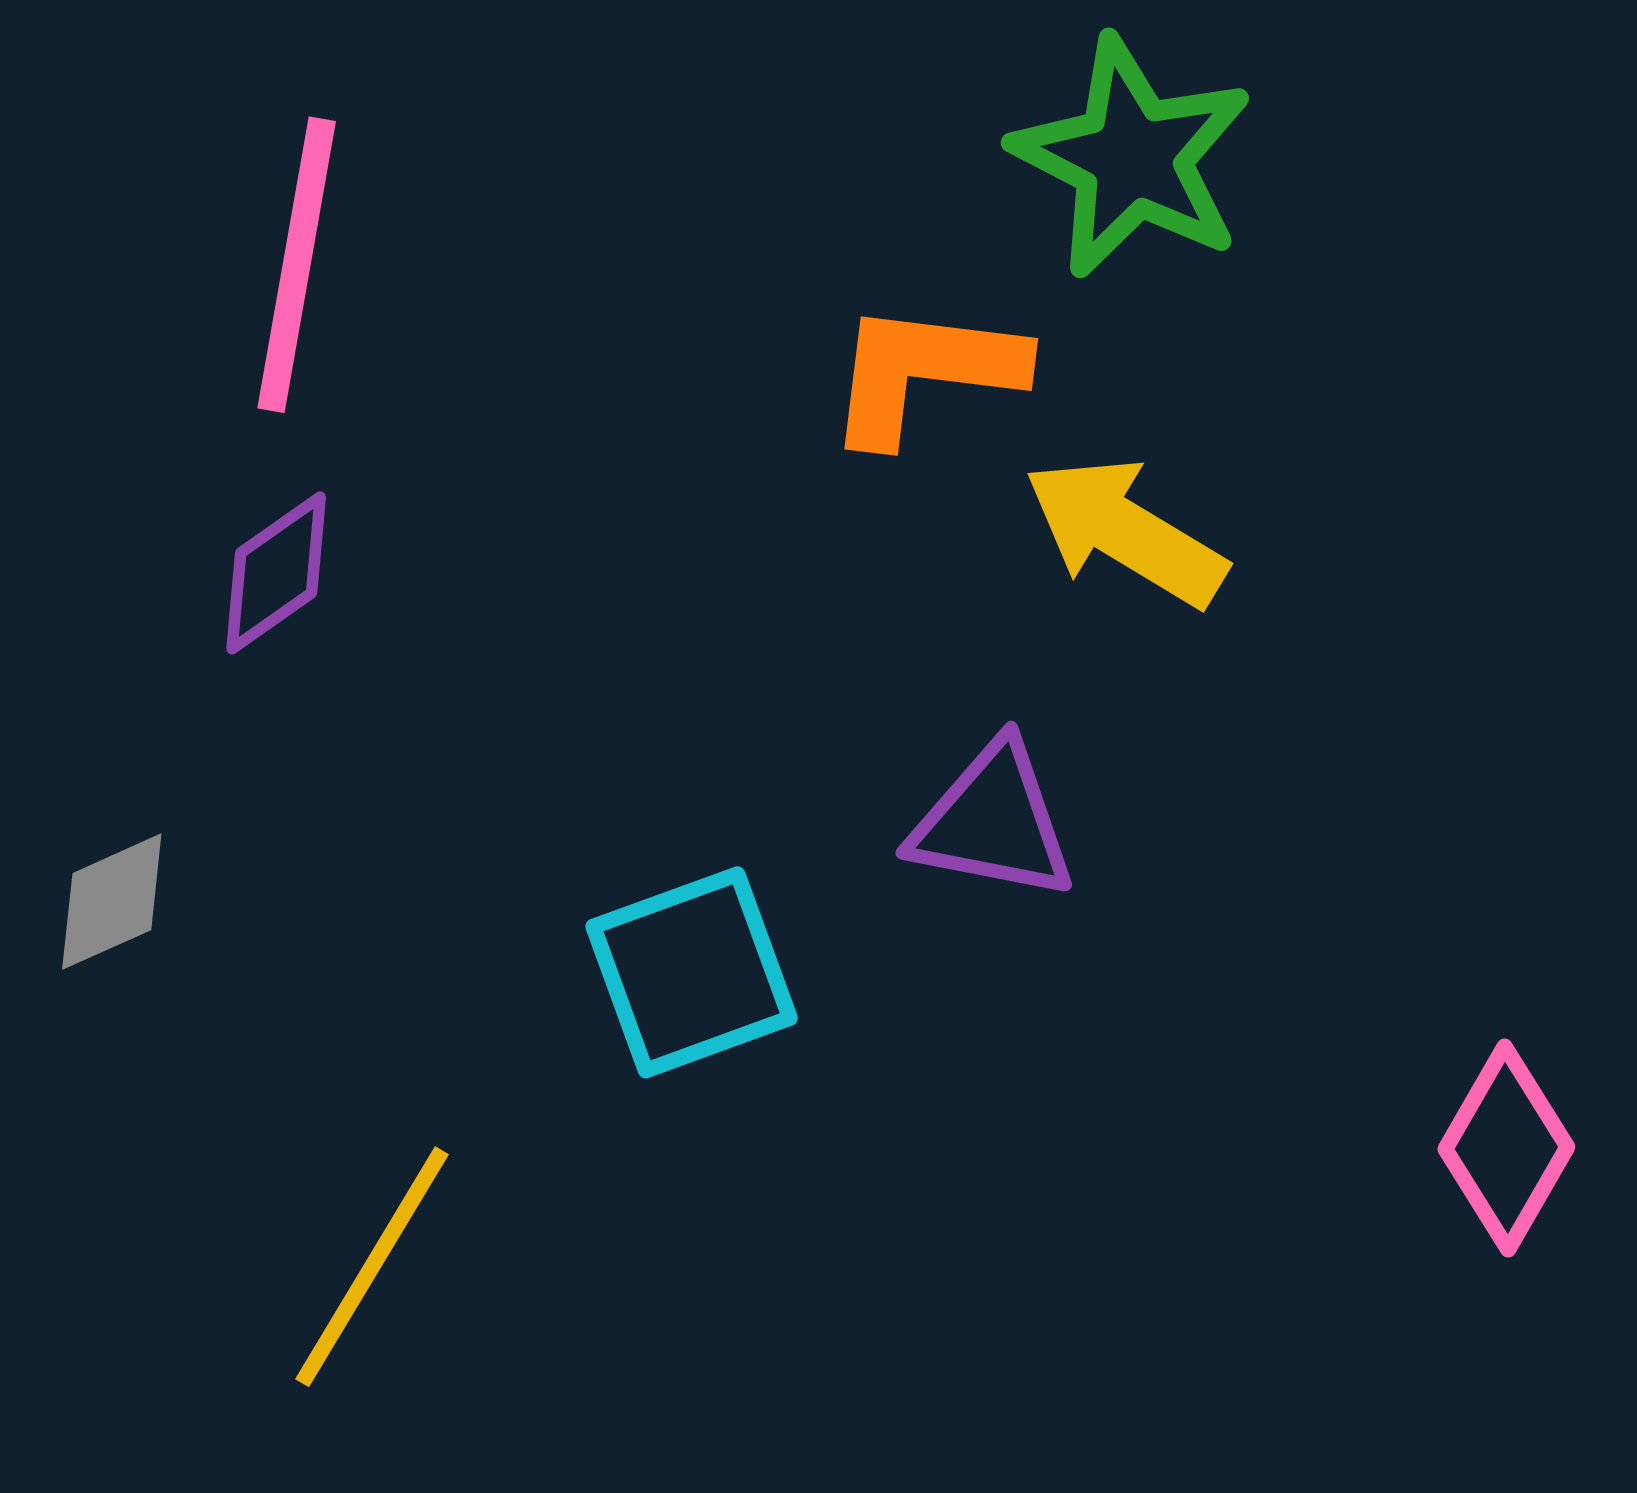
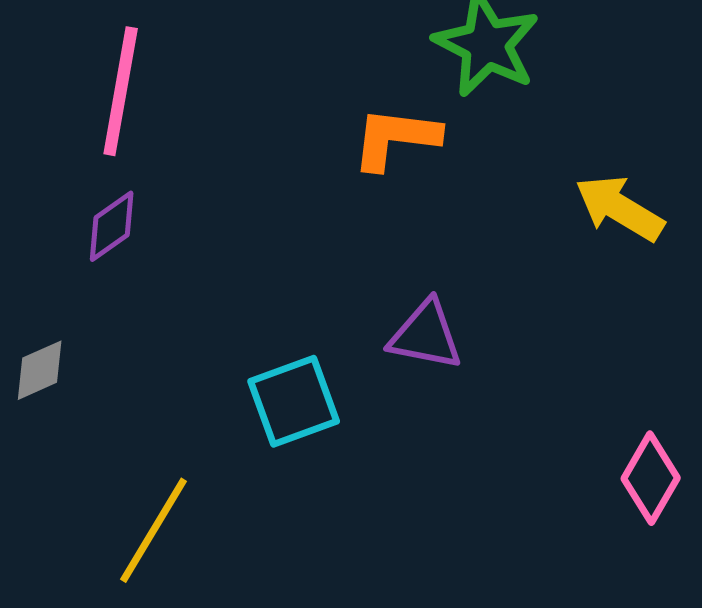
yellow arrow: (1125, 532) -> (620, 208), moved

